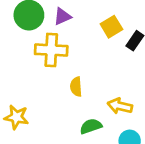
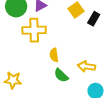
green semicircle: (91, 126) -> (61, 75), moved, turned -112

